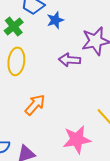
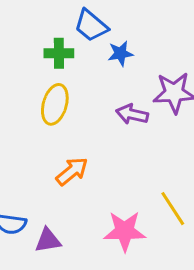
green cross: (14, 27) -> (59, 53), turned 30

